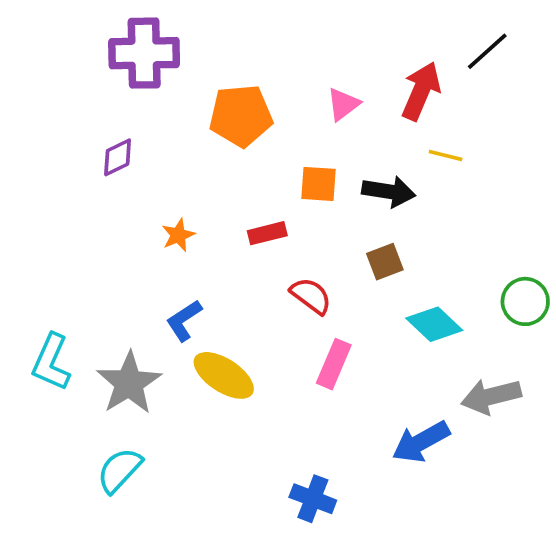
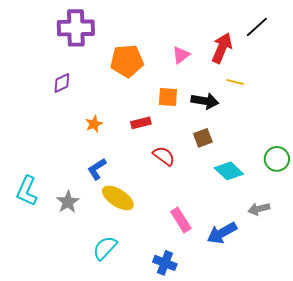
pink rectangle: (334, 364) -> (181, 220), moved, turned -55
gray star: (129, 383) -> (68, 202), size x0.7
gray arrow: (491, 396) -> (259, 209), size x0.7
cyan semicircle: (119, 470) -> (105, 248), moved

